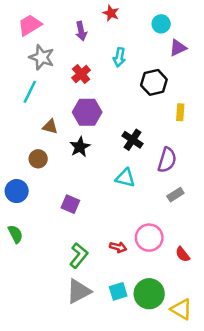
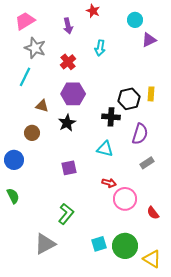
black hexagon: (154, 82) -> (129, 99), moved
black cross: (132, 140) -> (111, 117), turned -30
purple square: (70, 204) -> (69, 168), moved, turned -35
red arrow: (118, 247) -> (109, 183), moved
gray triangle: (79, 291) -> (45, 244), moved

